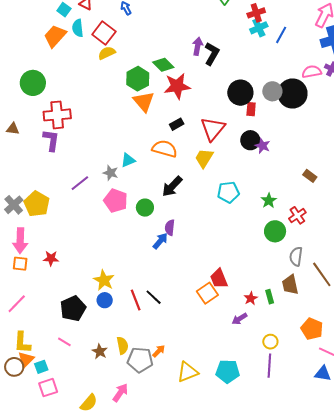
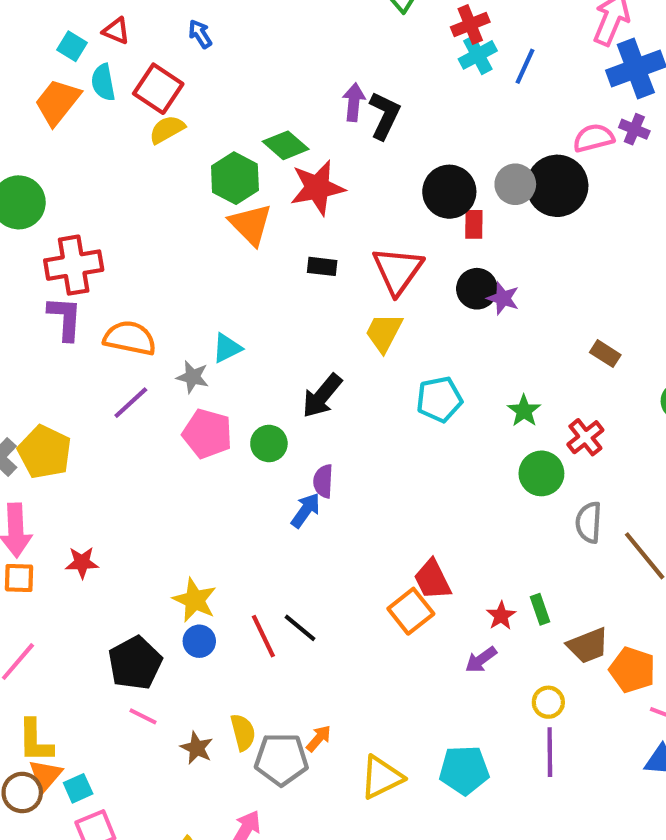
black rectangle: (177, 124) -> (322, 266), turned 40
orange semicircle: (165, 149) -> (130, 338), moved
brown trapezoid: (290, 285) -> (588, 646), moved, turned -95
pink line: (64, 342) -> (143, 716), moved

